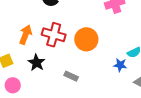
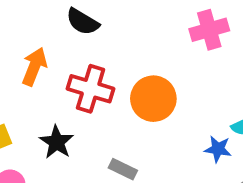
orange arrow: (26, 35) -> (34, 67), moved

